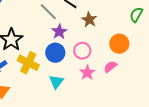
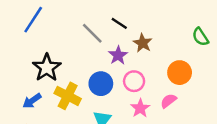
green semicircle: (136, 15) -> (200, 37), turned -63
purple star: (59, 32) -> (118, 55), moved

